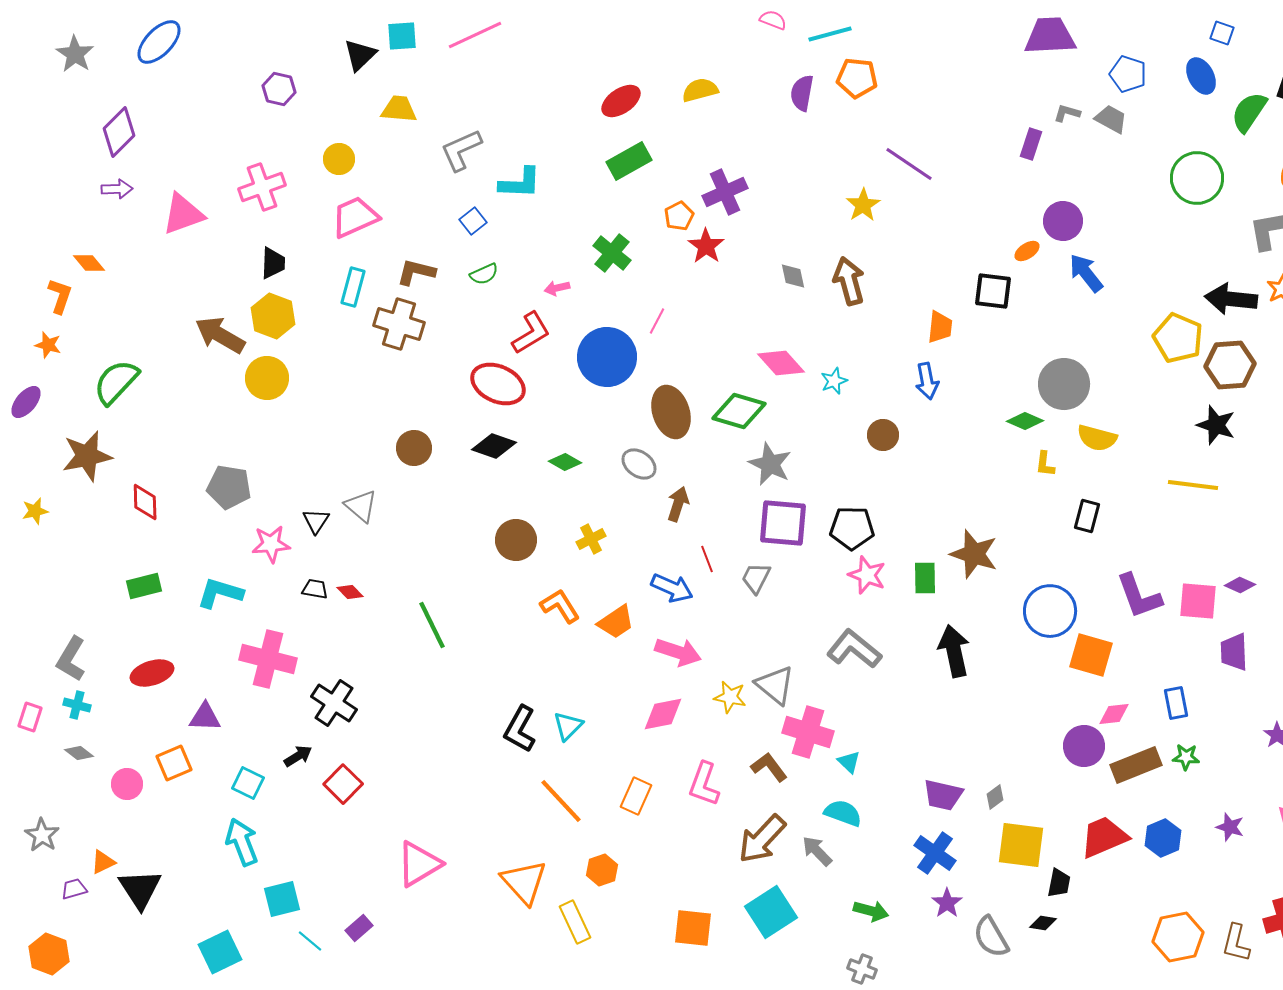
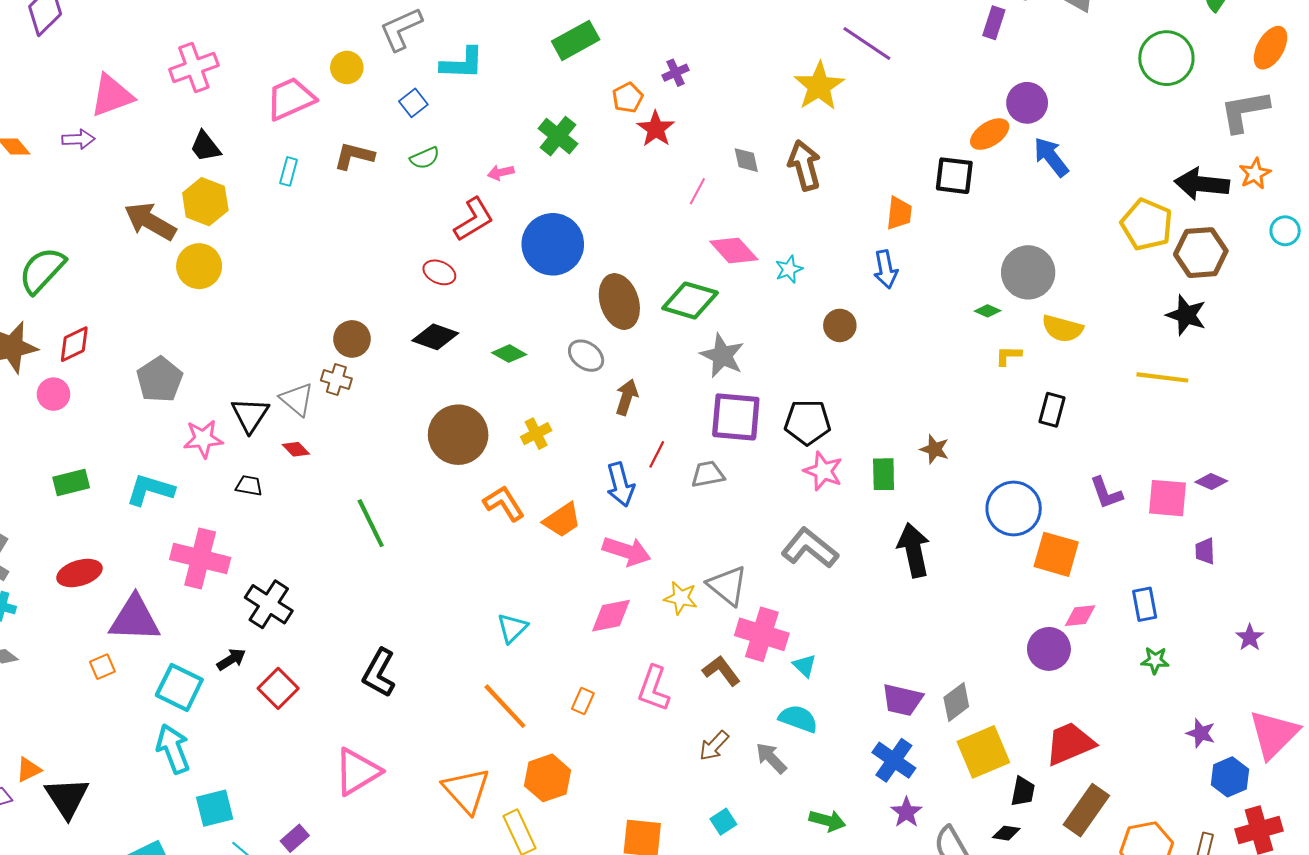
yellow circle: (339, 159) -> (347, 67), moved
purple arrow: (117, 189) -> (78, 139), moved
purple cross: (725, 192) -> (676, 73), size x0.6
yellow star: (863, 205) -> (819, 86), size x1.4
orange ellipse: (1027, 251) -> (990, 134), size x1.5
black trapezoid: (273, 263) -> (205, 147), turned 140
cyan rectangle: (353, 287) -> (289, 171), size x0.7
pink line: (657, 321) -> (697, 191), moved
brown cross: (399, 324) -> (336, 380), moved, size x0.6
red ellipse: (498, 384) -> (439, 272), size x0.6
green diamond: (1025, 421) -> (988, 311), size x0.7
yellow L-shape: (1045, 464) -> (1008, 356), turned 84
gray pentagon: (229, 487) -> (160, 380), turned 30
red diamond: (145, 502) -> (74, 344), moved, turned 66
black triangle: (316, 521) -> (250, 415), size x1.4
brown circle: (516, 540) -> (458, 435), size x1.4
brown star: (974, 554) -> (935, 449), size x0.6
red line: (707, 559) -> (657, 454), turned 48
gray trapezoid: (756, 578) -> (708, 474), turned 52
blue arrow: (672, 588) -> (620, 485), turned 51
red diamond: (350, 592) -> (296, 449), moved
purple L-shape: (1139, 596) -> (1106, 493), size x0.7
purple trapezoid: (1234, 652) -> (1205, 551), size x0.7
purple triangle: (205, 717) -> (135, 619), size x1.6
black L-shape: (520, 729) -> (379, 673), moved
orange square: (174, 763) -> (102, 667), size x0.7
brown rectangle: (1136, 765) -> (1086, 810), moved, turned -33
cyan square: (248, 783) -> (179, 687), size x1.4
pink circle: (127, 784) -> (53, 394), moved
orange rectangle: (636, 796) -> (583, 701), size x0.7
gray diamond: (995, 797) -> (956, 702), size x1.5
blue hexagon: (1163, 838) -> (1230, 777), moved
brown arrow: (762, 839) -> (714, 746), size x0.6
yellow square: (1021, 845) -> (983, 752), turned -30
orange hexagon: (602, 870) -> (548, 778), size x1.4
cyan square: (771, 912) -> (723, 822), size x0.5

